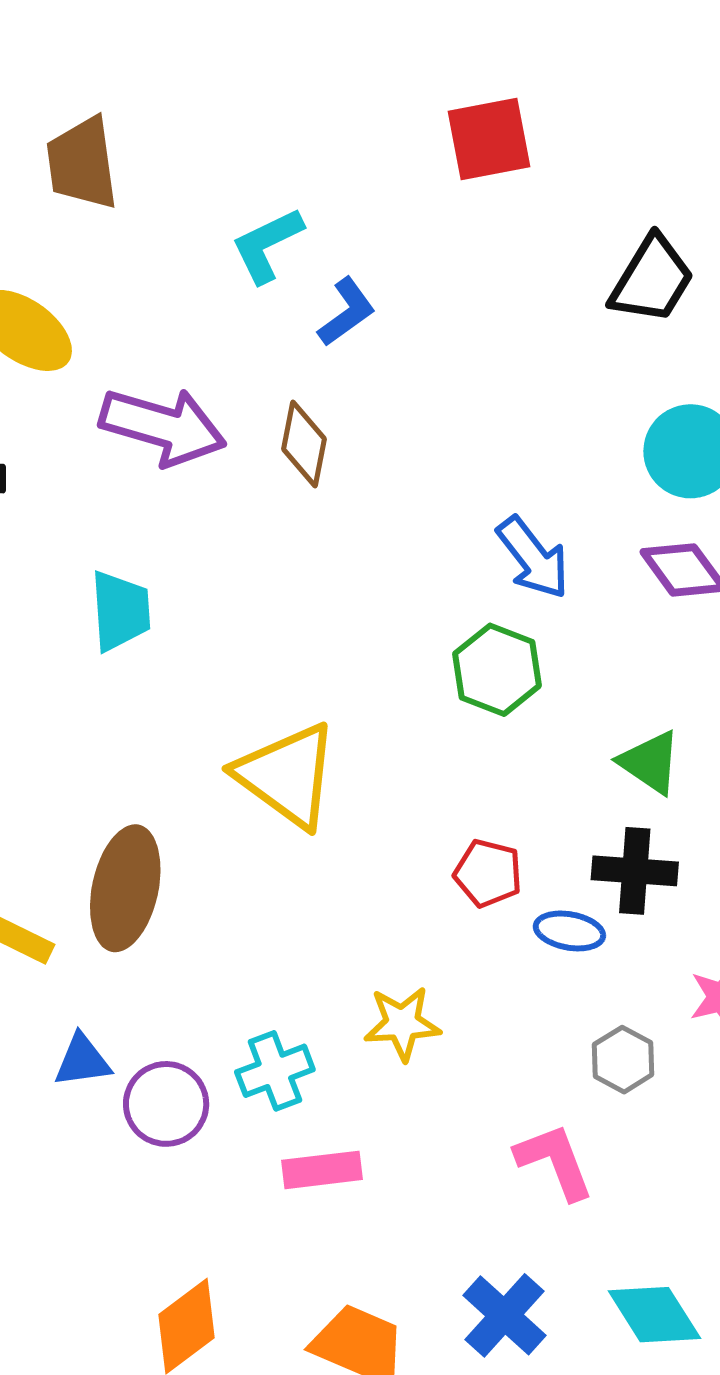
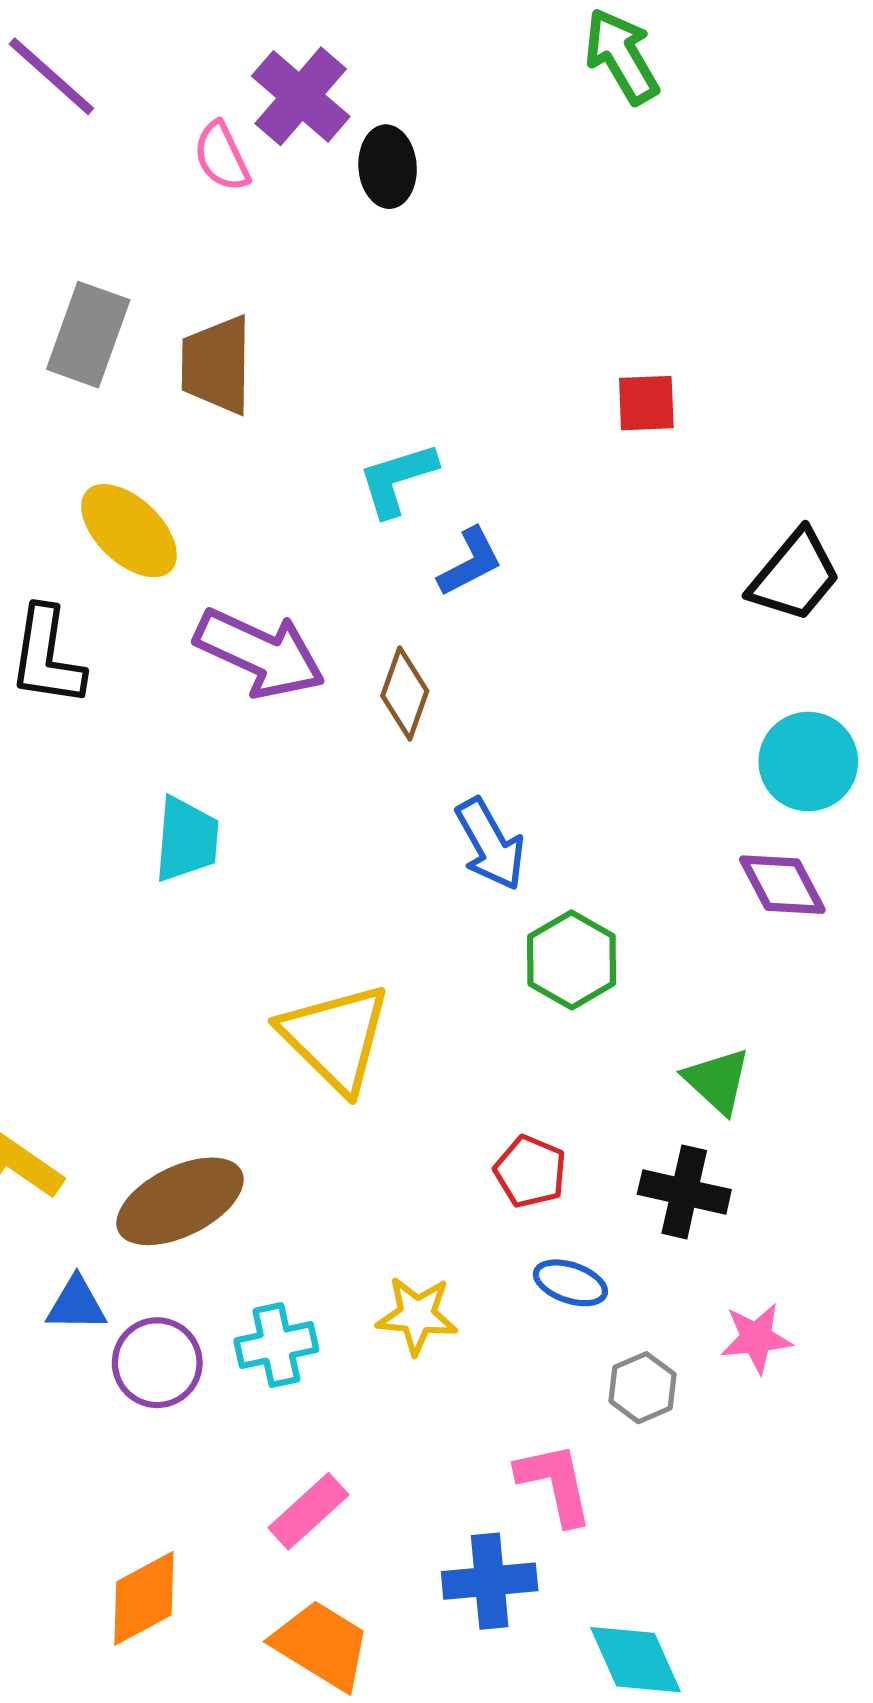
red square: (489, 139) -> (646, 403), size x0.7
blue arrow: (533, 558) -> (490, 844), moved
brown ellipse: (125, 888) -> (180, 1201), moved, turned 43
blue ellipse: (569, 931) -> (570, 1283), moved
pink rectangle: (322, 1170) -> (308, 1511), moved, turned -44
blue cross: (504, 1315) -> (490, 1581), moved, turned 34

